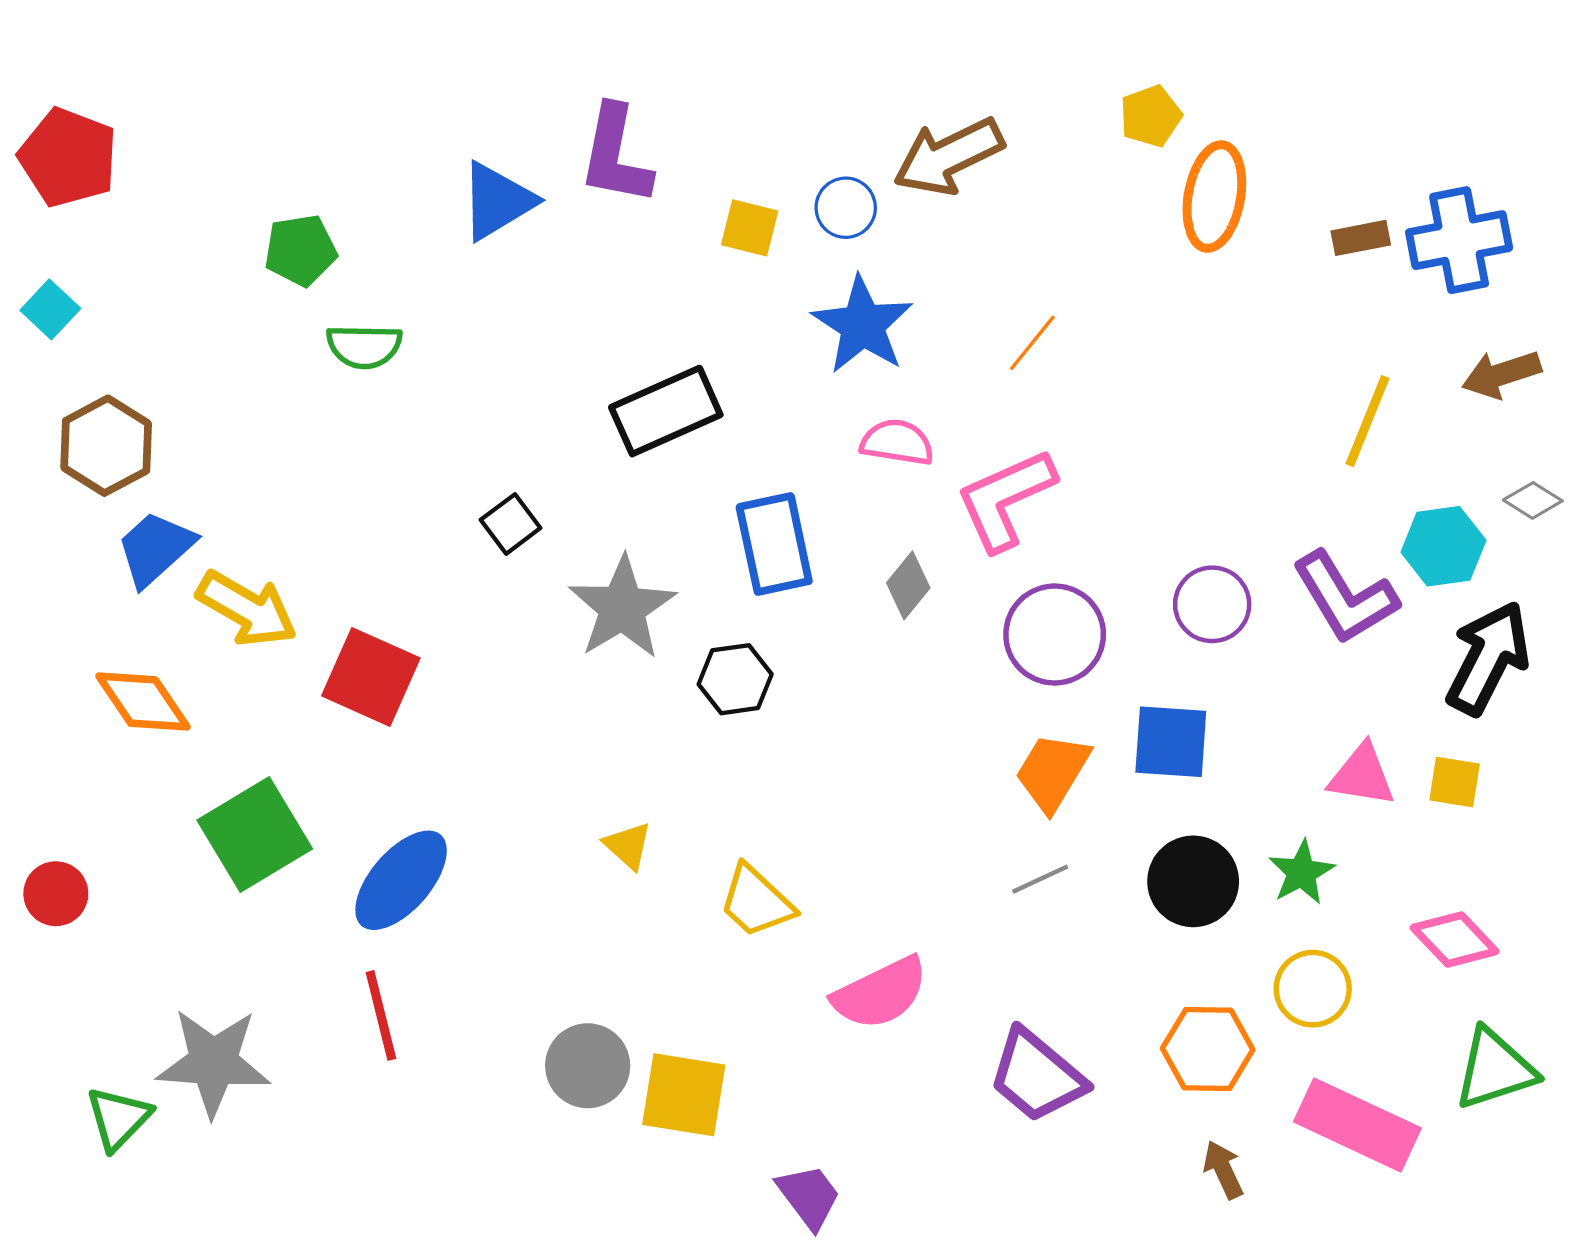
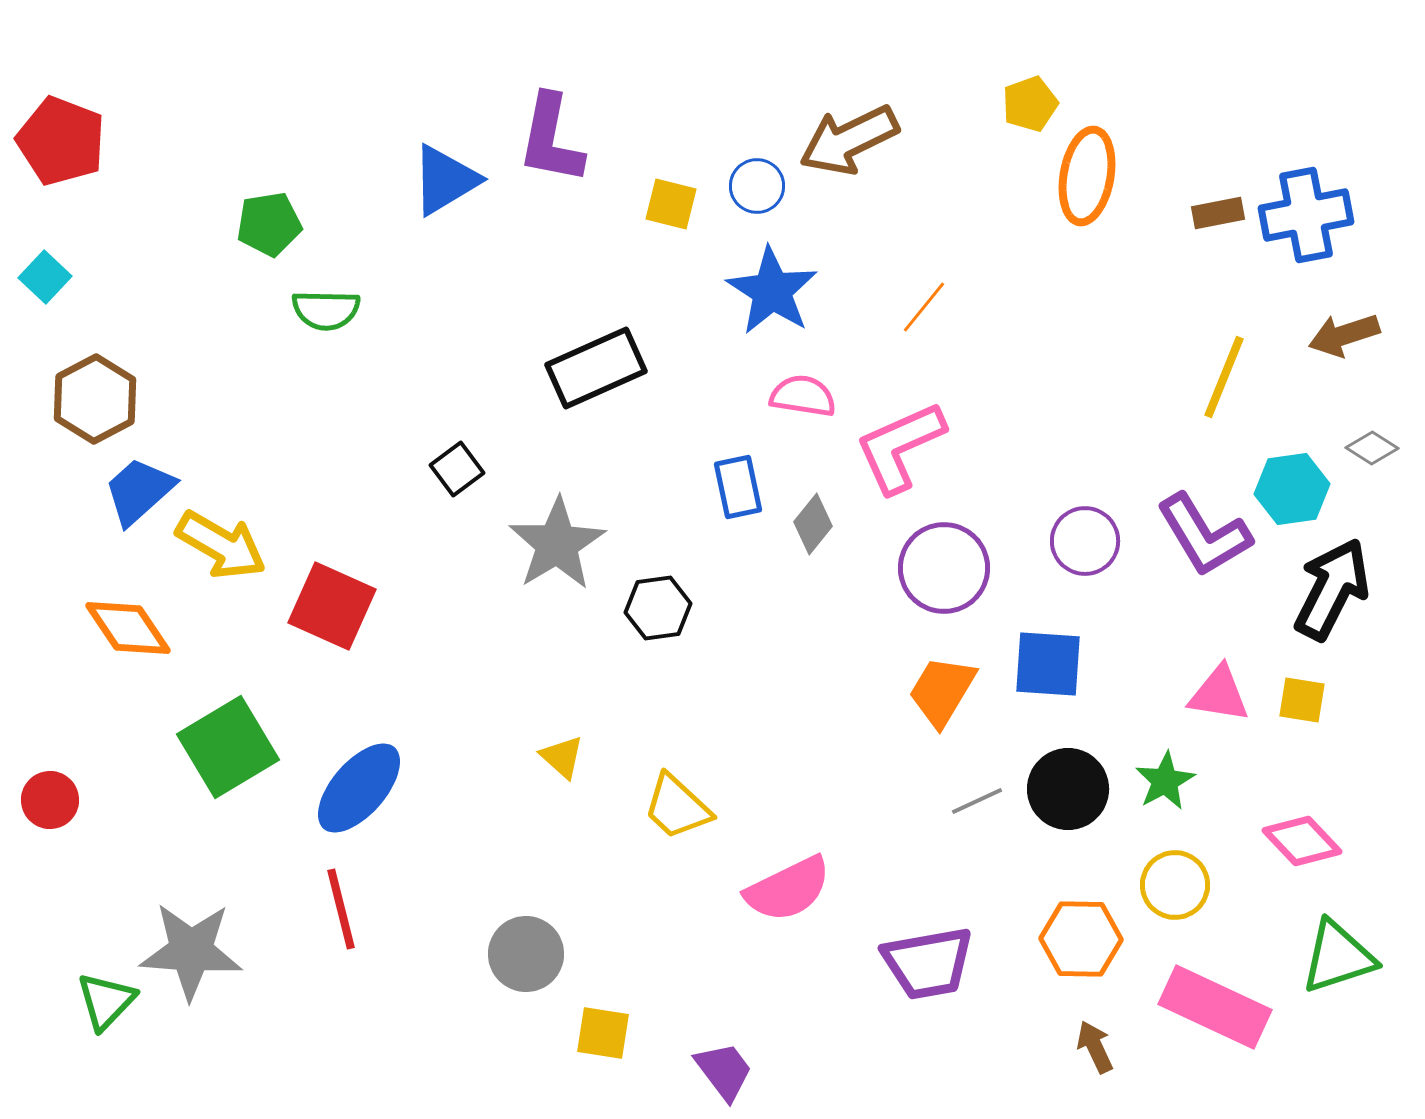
blue rectangle: (774, 544) -> (738, 487), moved, size x0.7
gray line: (1040, 879) -> (977, 801), moved
purple trapezoid: (1037, 1076) -> (928, 963), turned -50
yellow square: (684, 1095) -> (603, 1033), moved, size x0.7

